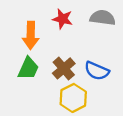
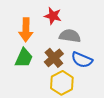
gray semicircle: (103, 18) -> (70, 36), moved

